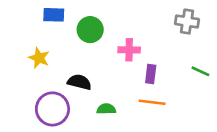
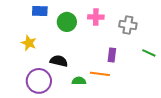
gray cross: (187, 22) -> (128, 25), moved
pink cross: (129, 50) -> (96, 17), moved
orange line: (152, 102) -> (100, 74), moved

